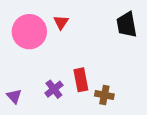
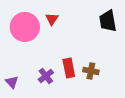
brown cross: (104, 95) -> (91, 71), moved

